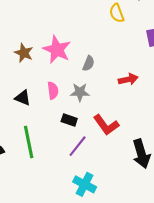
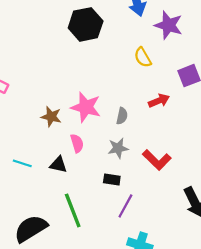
red arrow: (128, 79) -> (159, 101), moved
pink semicircle: (53, 91) -> (77, 143), moved
red L-shape: (106, 125) -> (157, 160), moved

